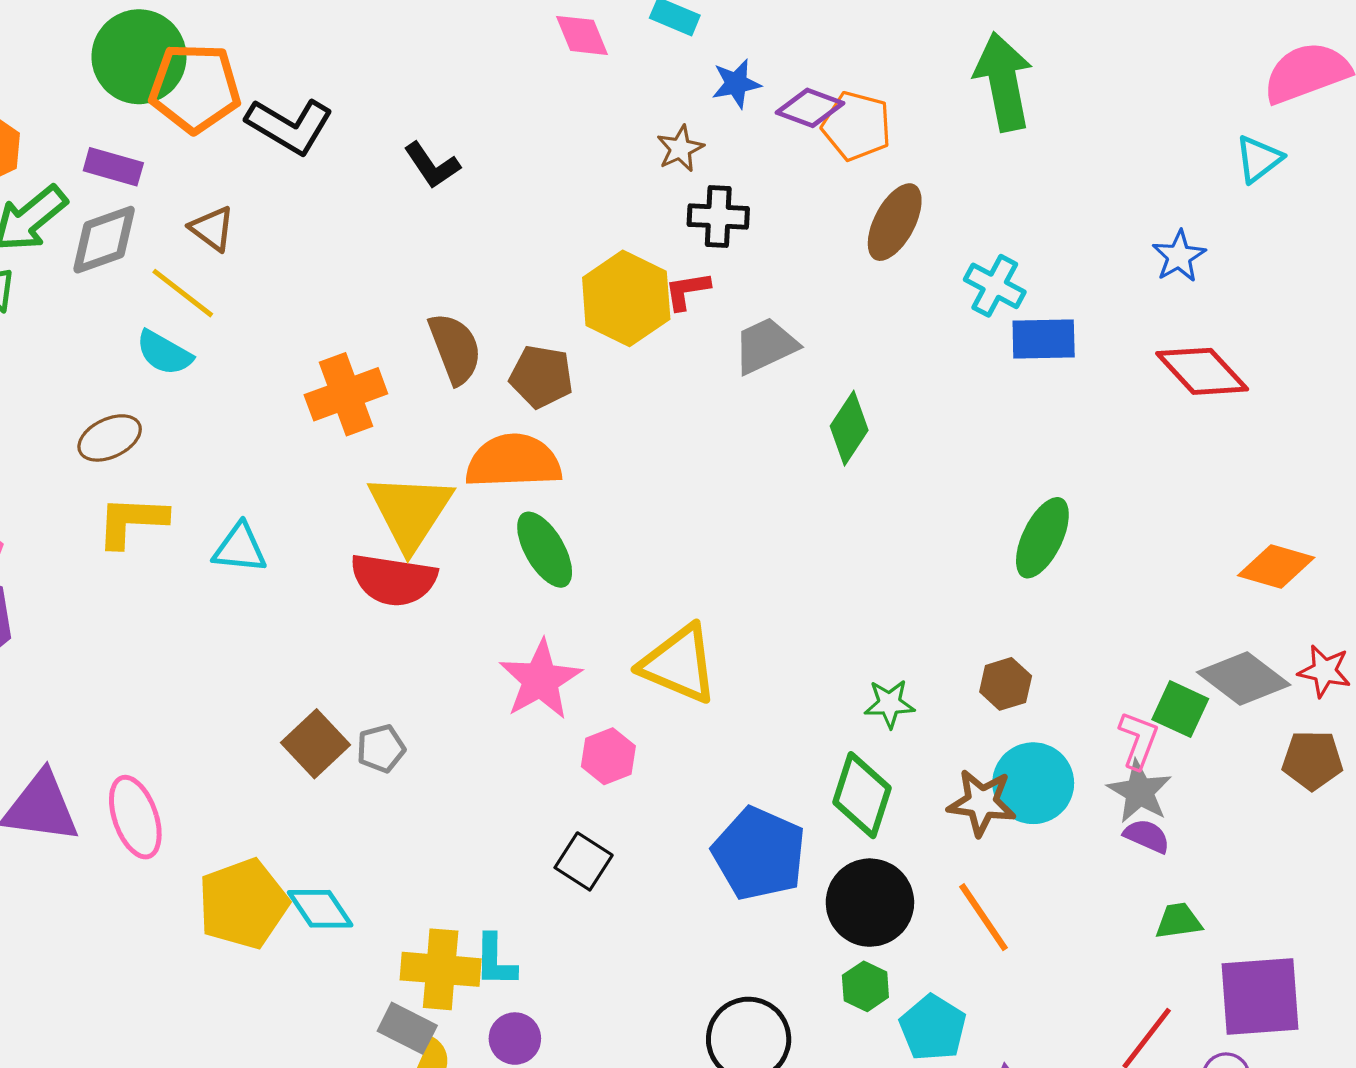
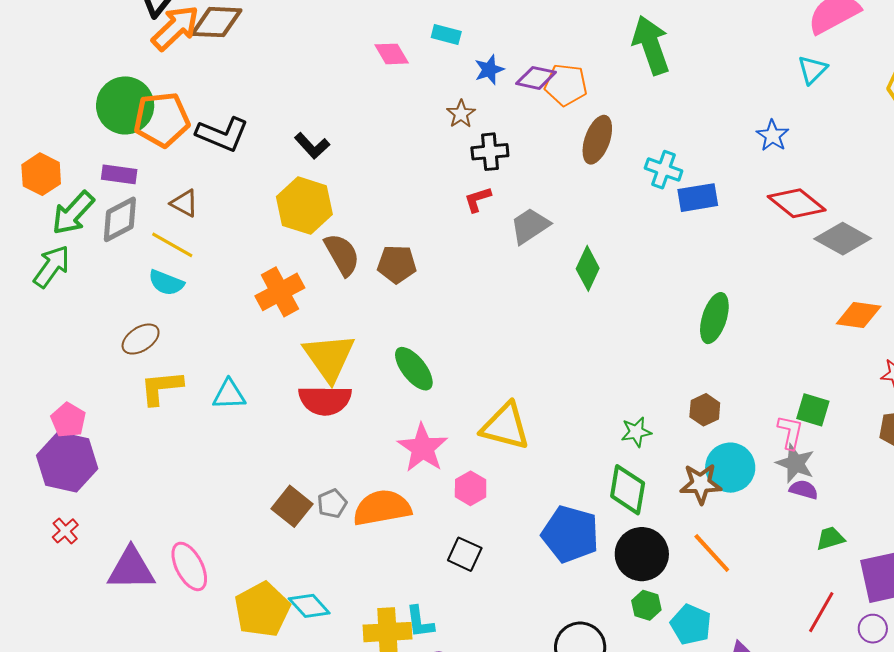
yellow hexagon: (626, 298) -> (304, 206), moved
orange semicircle: (513, 461) -> (382, 508), moved
gray diamond: (1244, 679) -> (843, 239), moved

